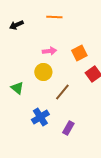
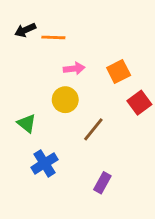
orange line: (54, 17) -> (53, 37), moved
blue cross: (40, 117) -> (44, 163), moved

